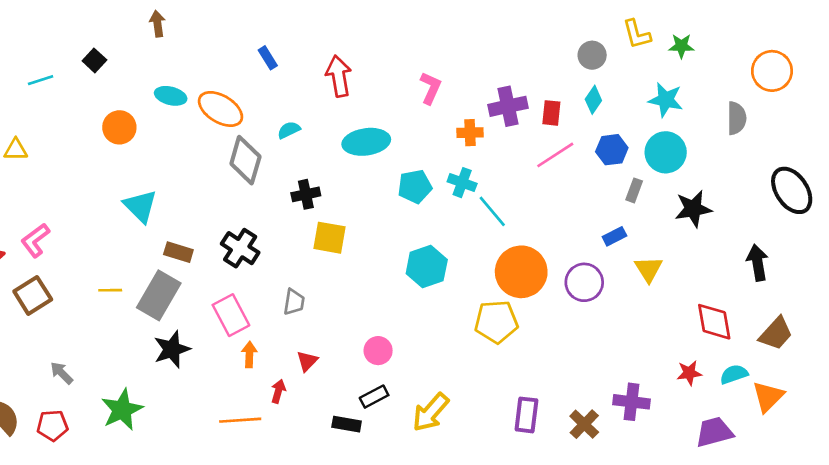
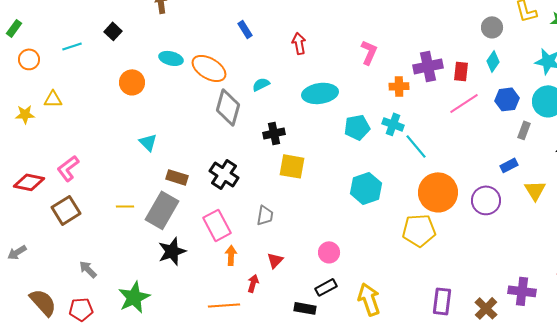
red arrow: (339, 76) -> (299, 43), size x0.7
cyan triangle: (140, 206) -> (148, 142), size x0.7
yellow arrow: (431, 412) -> (369, 299), turned 120

